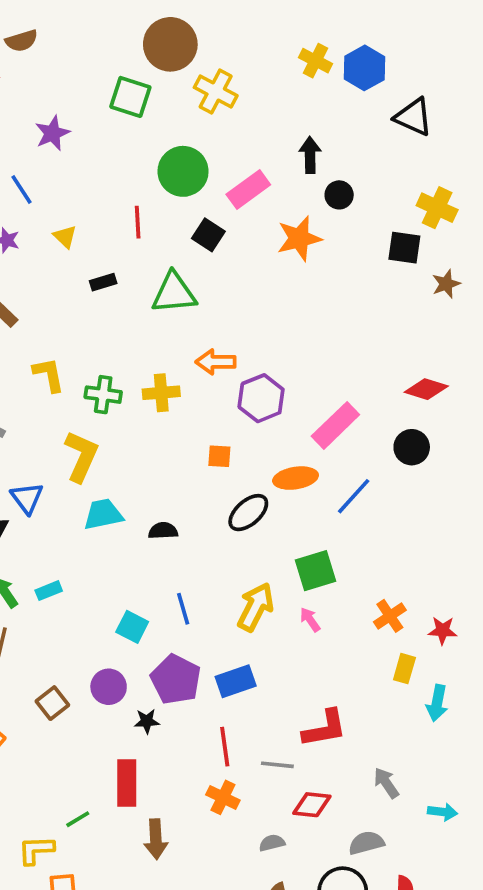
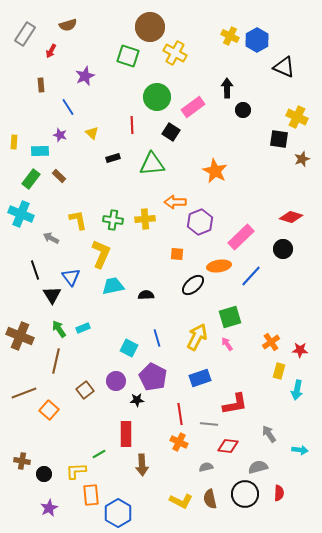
orange star: (299, 238) -> (215, 171), moved, turned -30
yellow L-shape: (49, 375) -> (78, 220), moved
blue rectangle: (236, 681) -> (200, 378), moved

